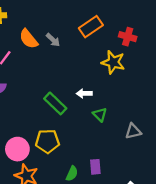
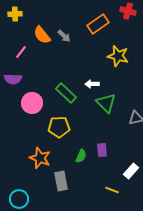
red cross: (128, 37) -> (128, 11), moved
green triangle: (100, 115) -> (106, 103), size x1.5
pink circle: (17, 149) -> (32, 103), moved

